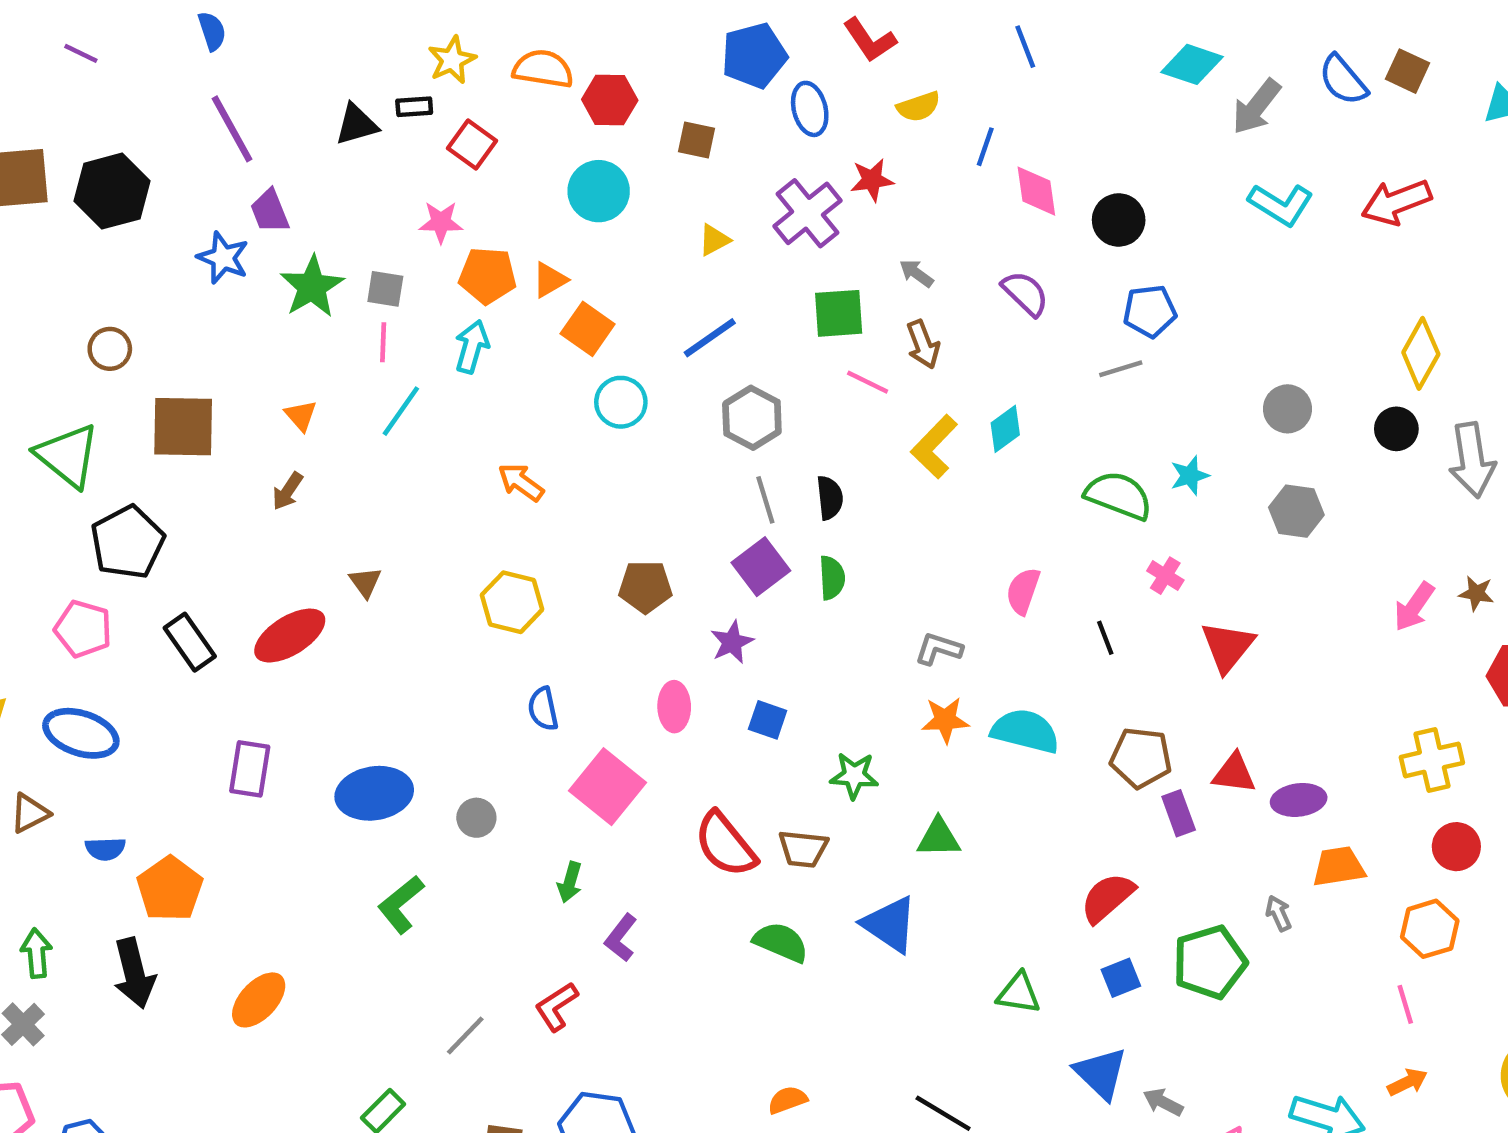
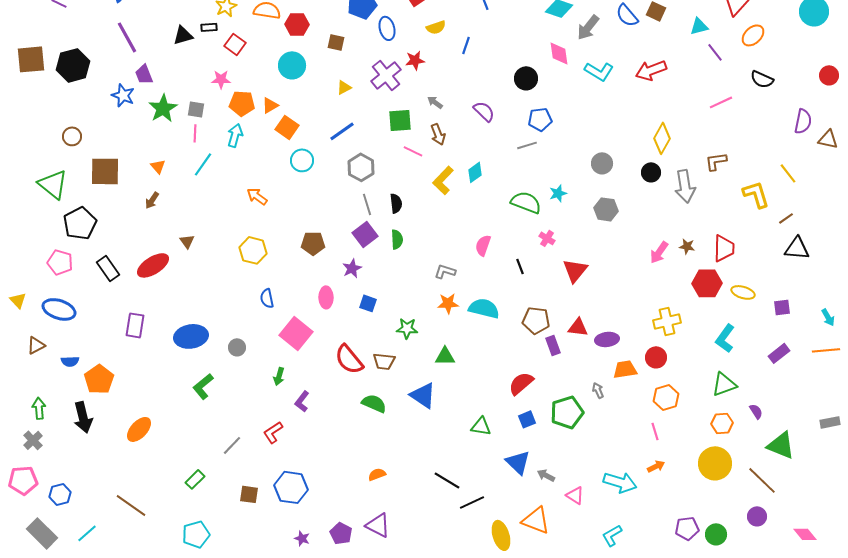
pink diamond: (1036, 191) -> (559, 53), moved
red circle: (1456, 847) -> (656, 357), moved

